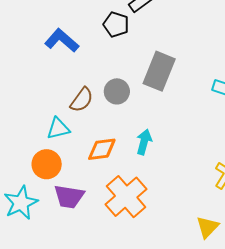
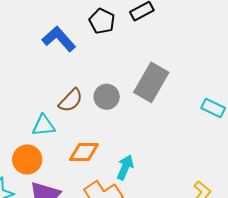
black pentagon: (116, 24) -> (102, 21), moved
cyan arrow: (144, 142) -> (125, 167), moved

